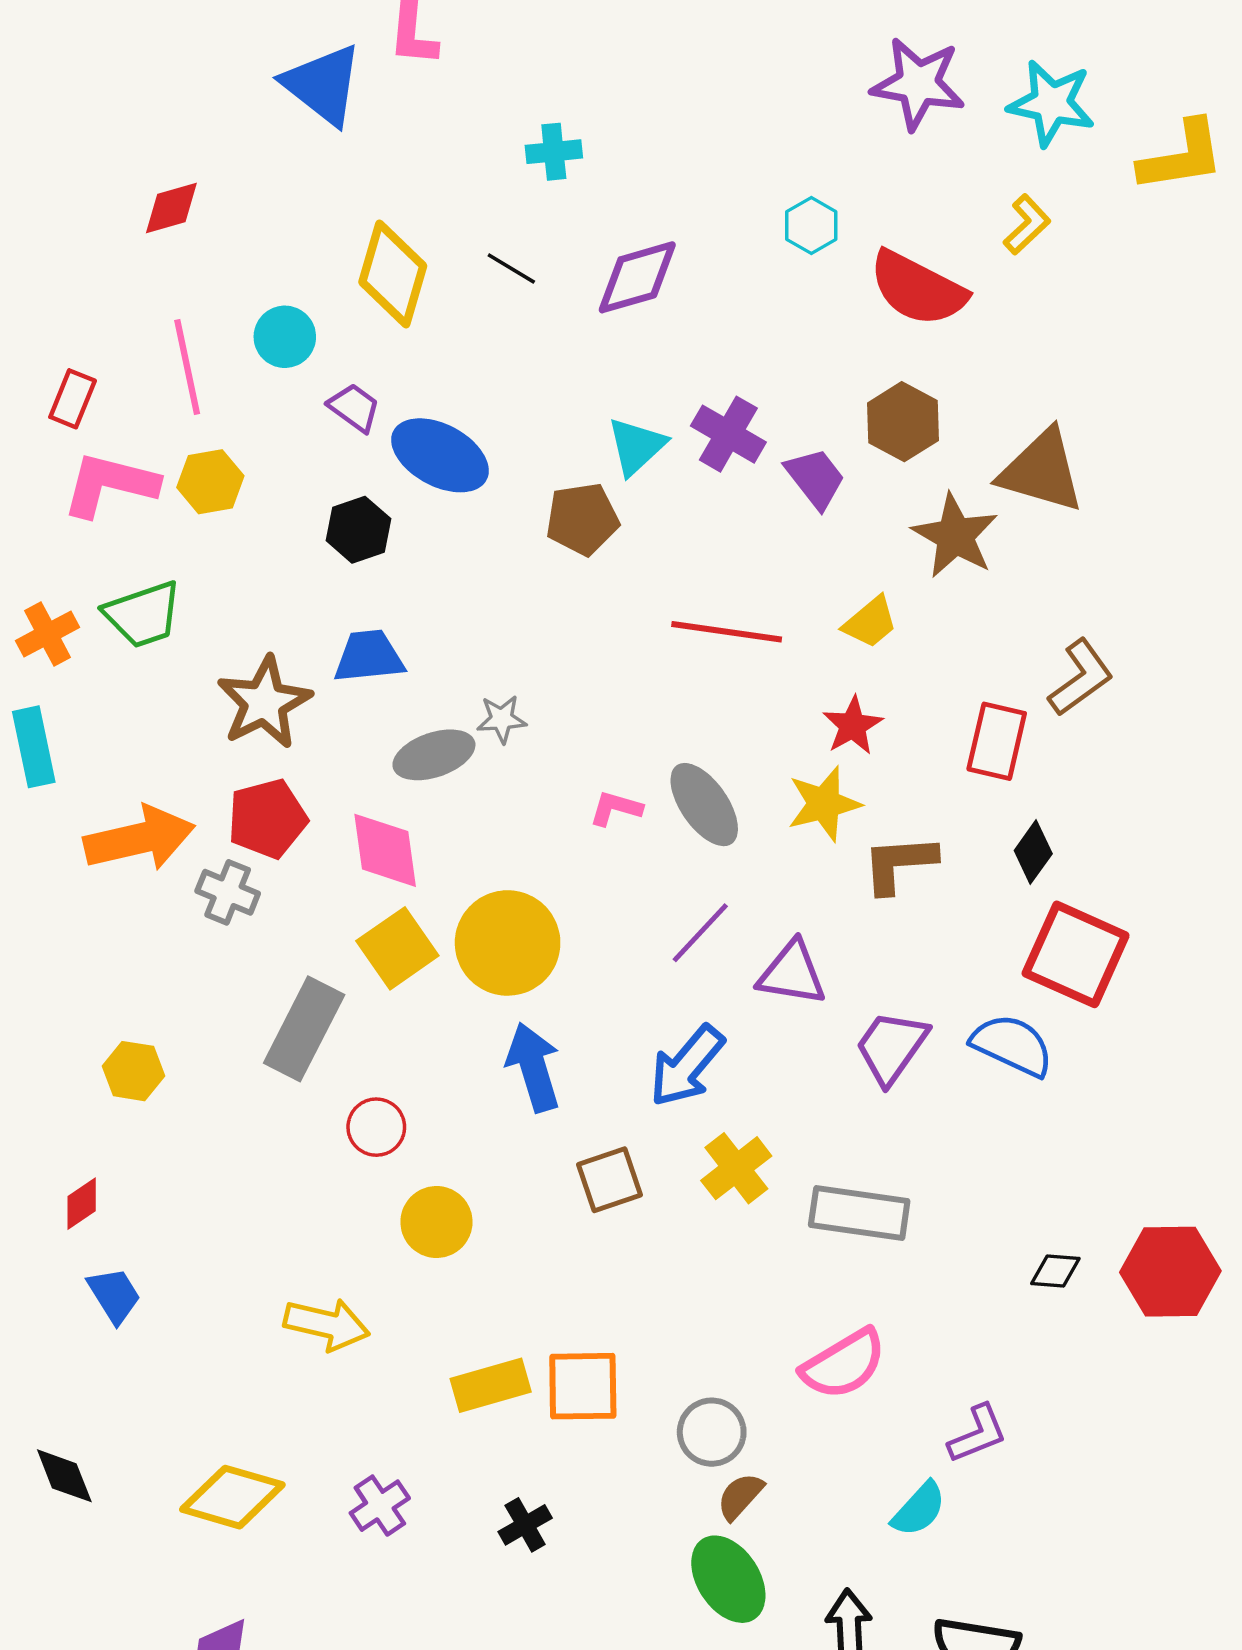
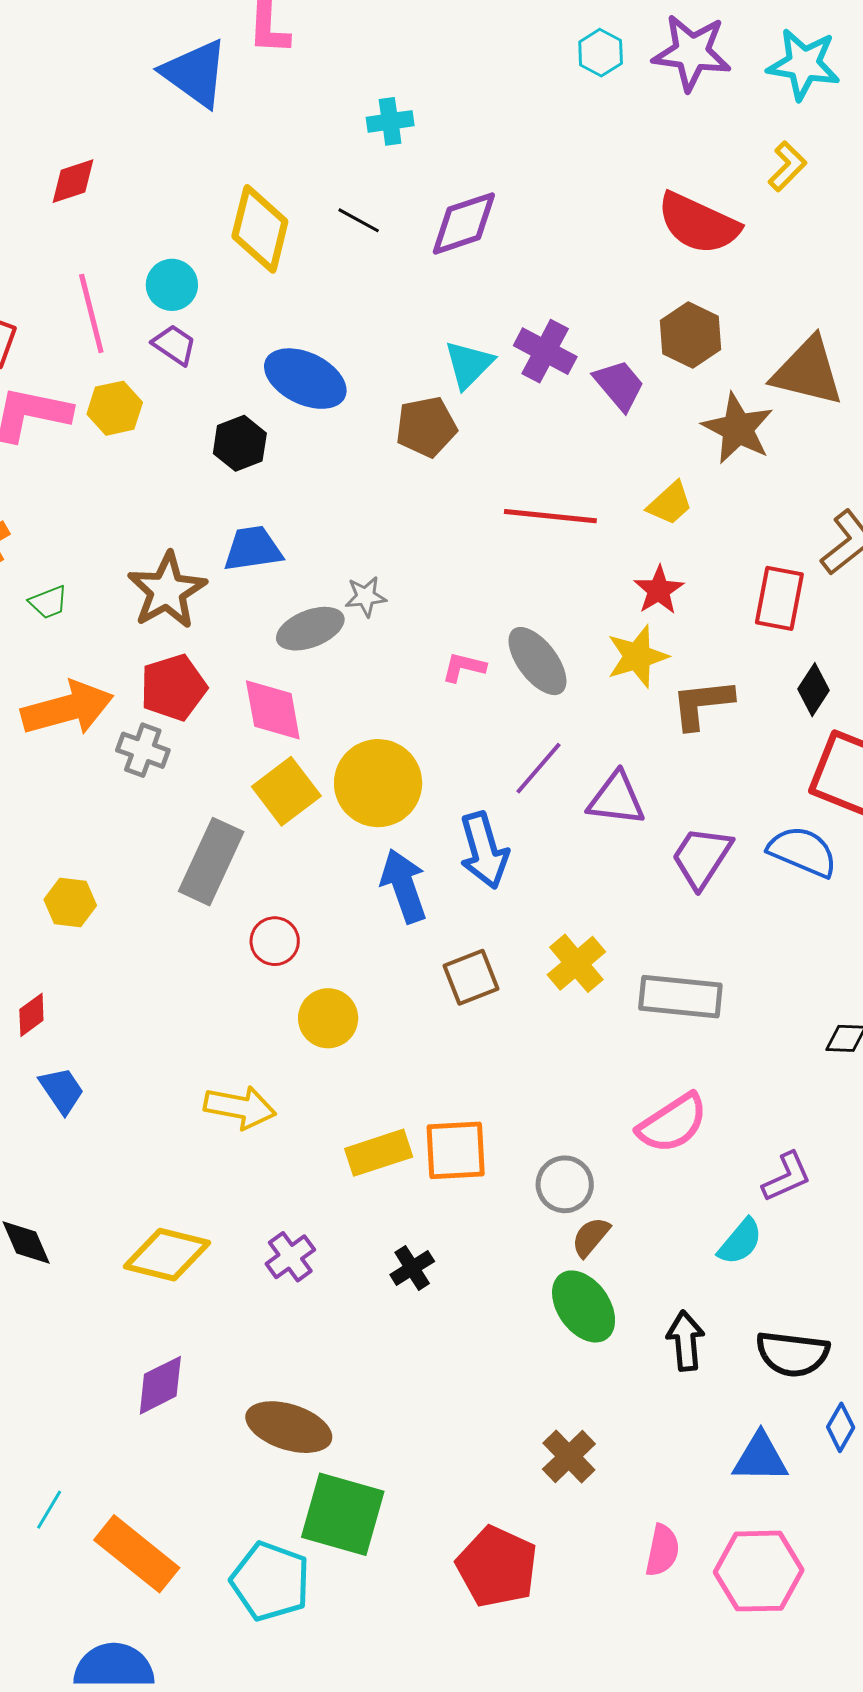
cyan hexagon: (811, 225) -> (601, 53), moved
purple trapezoid: (354, 408) -> (174, 345), moved
green trapezoid: (143, 615) -> (48, 602), moved, size x0.6
blue arrow: (687, 1066) -> (484, 850), moved, turned -54

